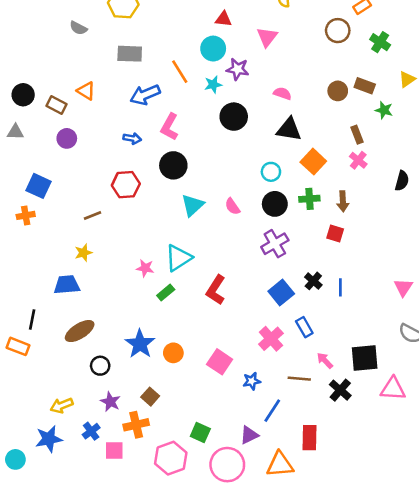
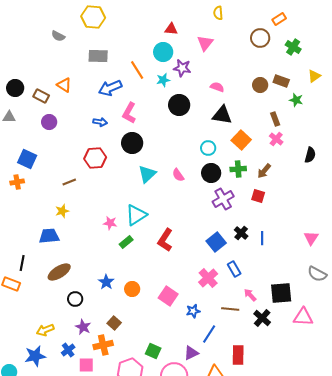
brown arrow: (343, 201) -> (264, 171), turned 42
purple cross: (275, 244) -> (223, 199), moved
blue star: (140, 344) -> (106, 282), size x0.7

